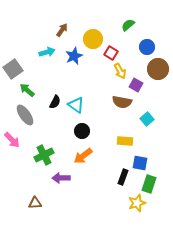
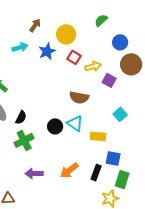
red square: (111, 53) -> (74, 57), moved
yellow arrow: (120, 71) -> (93, 66), turned -77
black semicircle: (55, 102) -> (21, 117), moved
brown semicircle: (122, 102) -> (79, 97), moved
cyan triangle: (76, 105) -> (75, 123), moved
green cross: (44, 155) -> (24, 140), moved
orange arrow: (83, 156) -> (69, 171), moved

